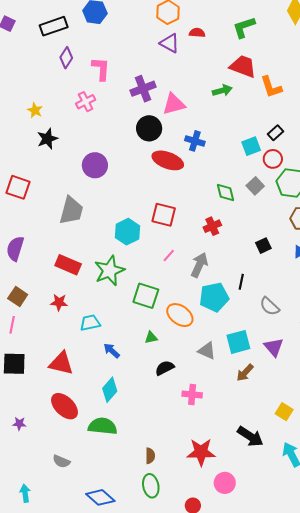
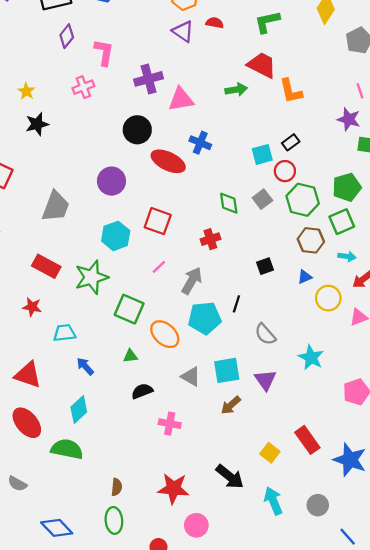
black circle: (149, 128) -> (137, 130), moved
purple circle: (95, 165) -> (111, 181), moved

